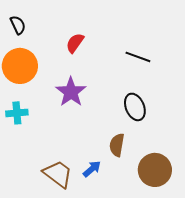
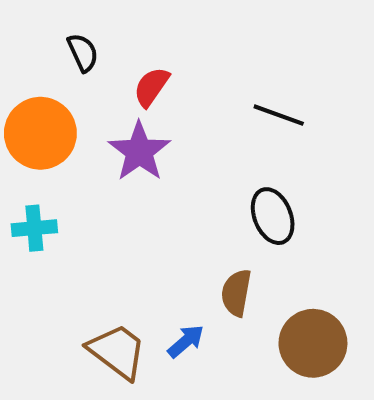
black semicircle: (18, 25) -> (83, 52), moved
purple star: (71, 92) -> (139, 151), moved

